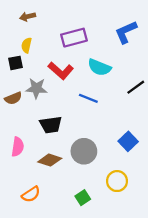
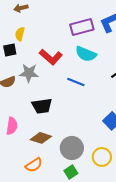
purple rectangle: (74, 38) -> (82, 27), moved
gray circle: (84, 151) -> (72, 148), moved
orange semicircle: (31, 194) -> (34, 165), moved

